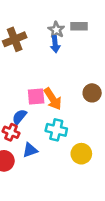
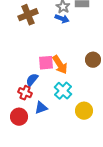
blue arrow: (55, 44) -> (62, 19), turned -64
cyan cross: (56, 130) -> (63, 91), turned 30

